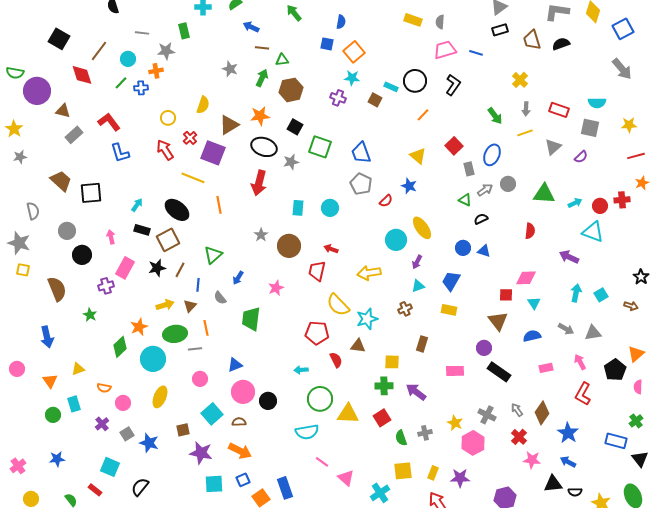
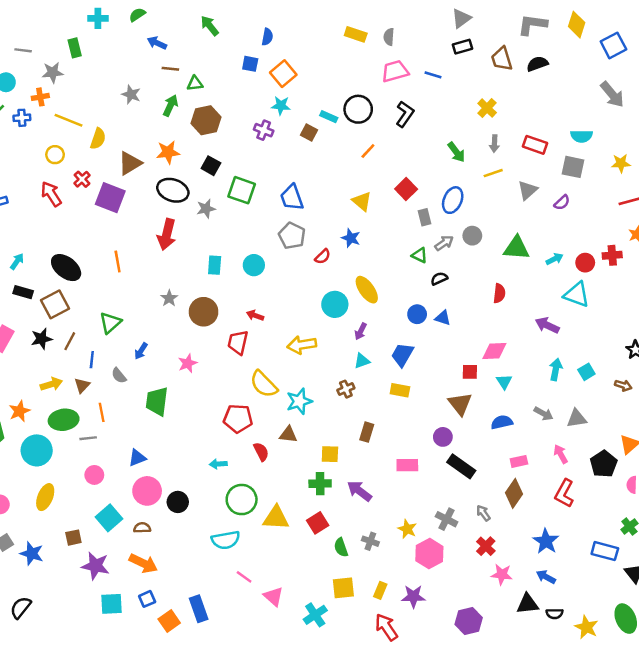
yellow line: (193, 178) -> (69, 120), moved
brown diamond: (542, 413) -> (514, 493), moved
gray cross: (425, 433) -> (370, 541), turned 32

